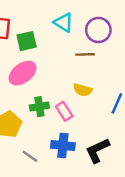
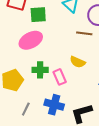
gray line: (30, 156) -> (26, 109), turned 72

